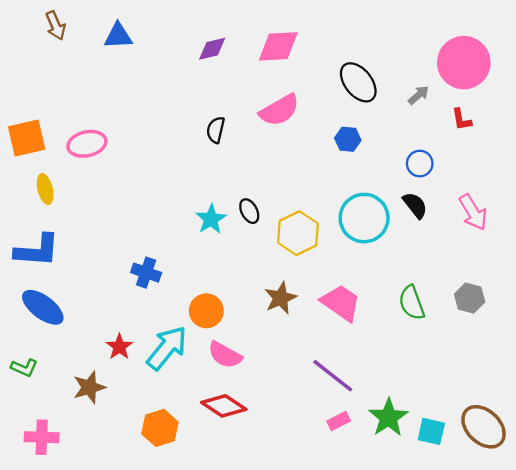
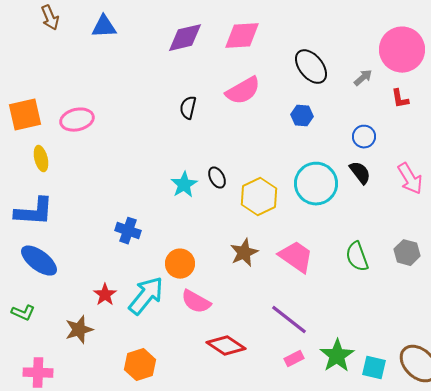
purple diamond: (212, 49) -> (185, 38), size x1.4
red diamond: (224, 406) -> (226, 346), moved

